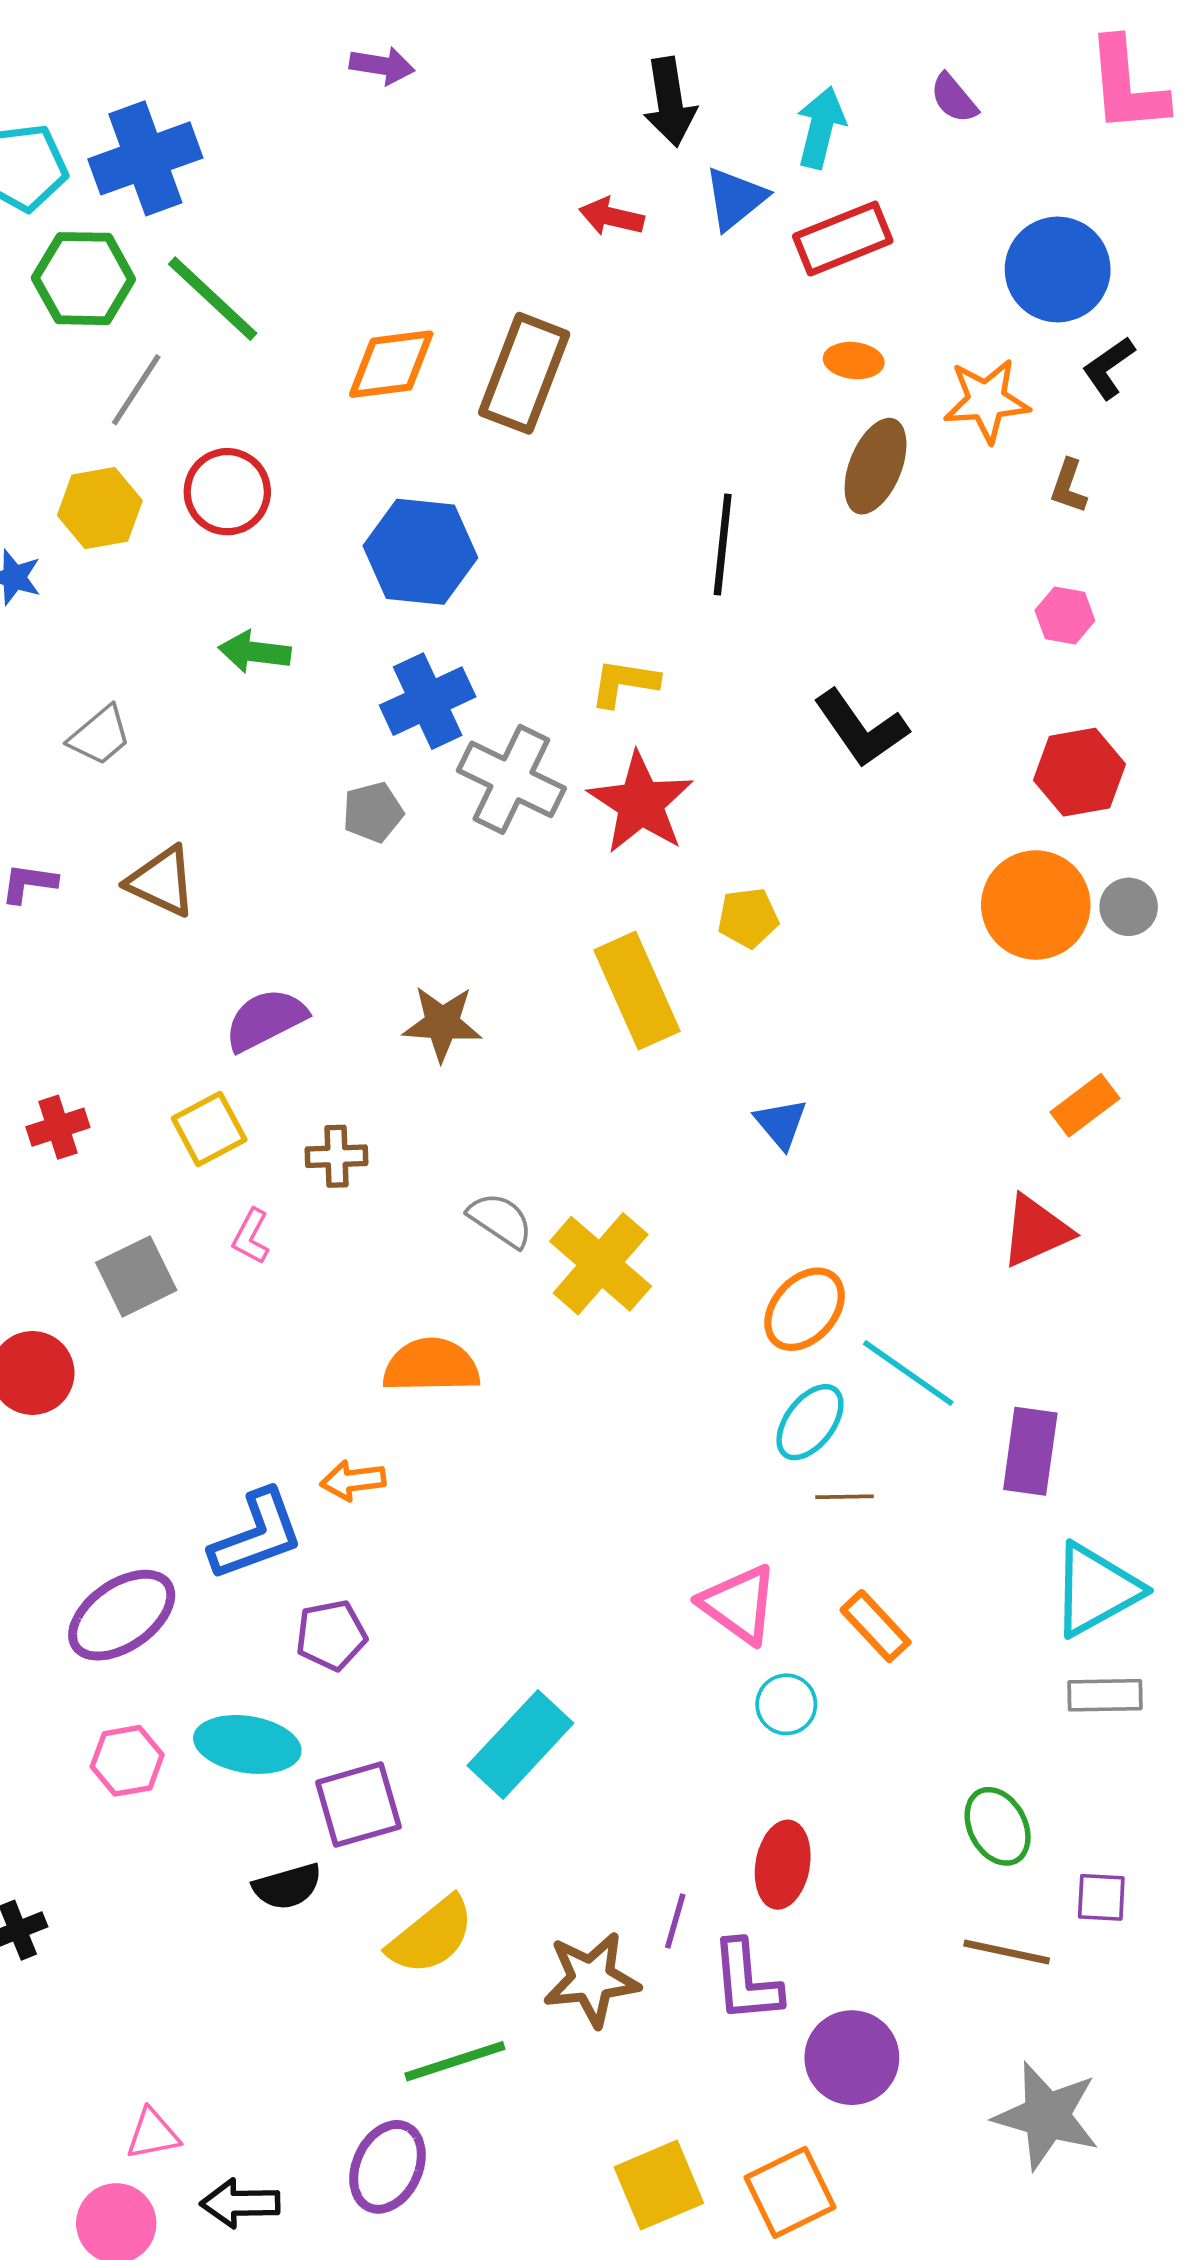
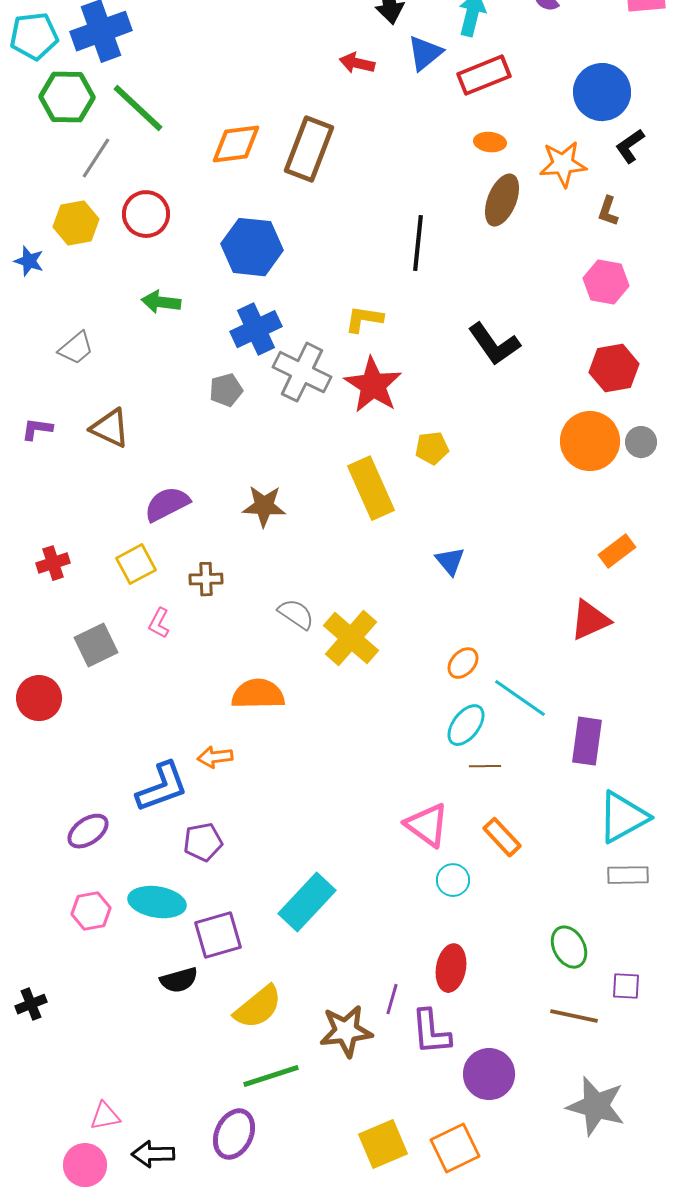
pink hexagon: (1065, 615) -> (606, 282), size x1.4
orange ellipse: (805, 1309) -> (463, 663), size x0.7
purple ellipse: (122, 1615) -> (88, 831), size x0.7

